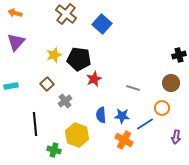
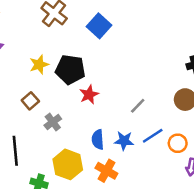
gray line: (133, 88) -> (138, 106), turned -64
orange circle: (162, 108) -> (178, 143), moved
blue line: (145, 124) -> (153, 136), moved
orange cross: (124, 140) -> (106, 171), moved

